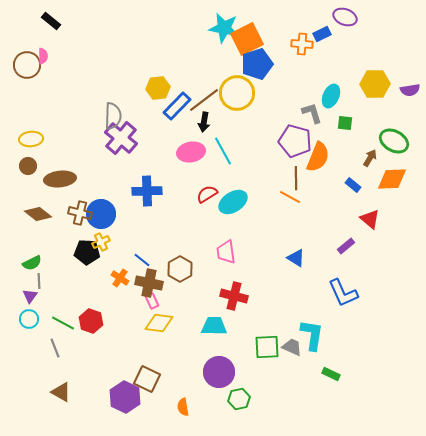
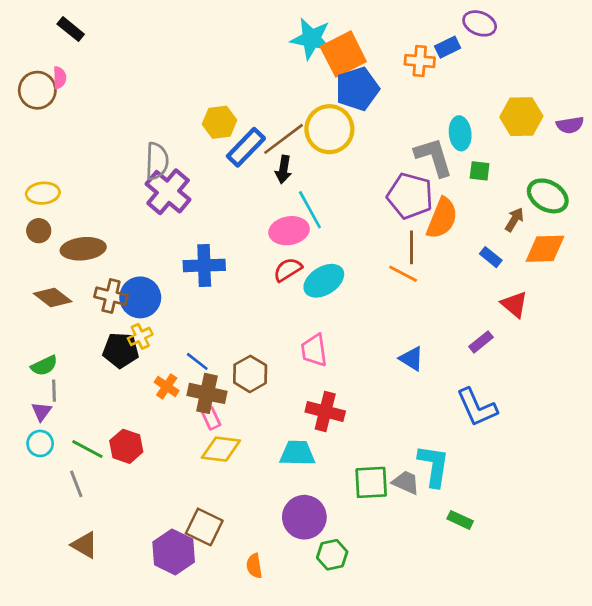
cyan ellipse: (331, 96) -> (460, 133), turned -30
gray L-shape: (312, 113) -> (434, 157), size x1.4
pink ellipse: (191, 152) -> (289, 231), moved

